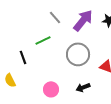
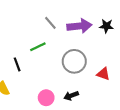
purple arrow: (83, 20) -> (79, 26), turned 45
black arrow: (83, 87) -> (71, 96), moved

